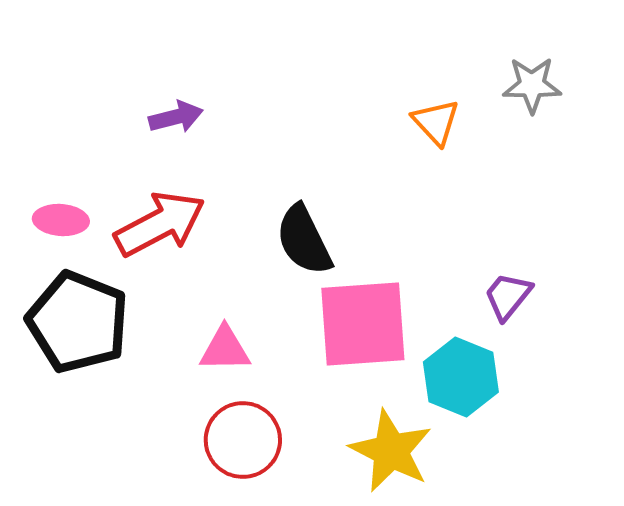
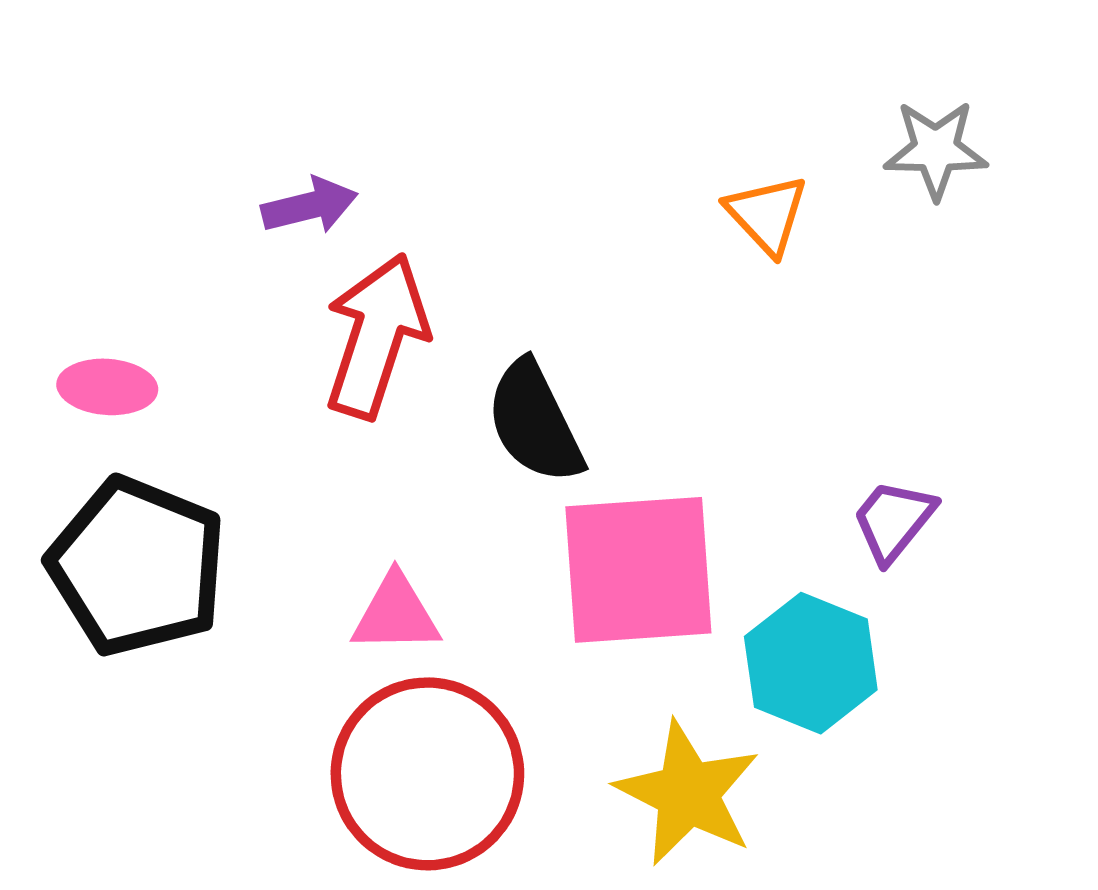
red arrow: (160, 224) -> (376, 336), moved, turned -44
red circle: (243, 440) -> (427, 774), size x1.4

